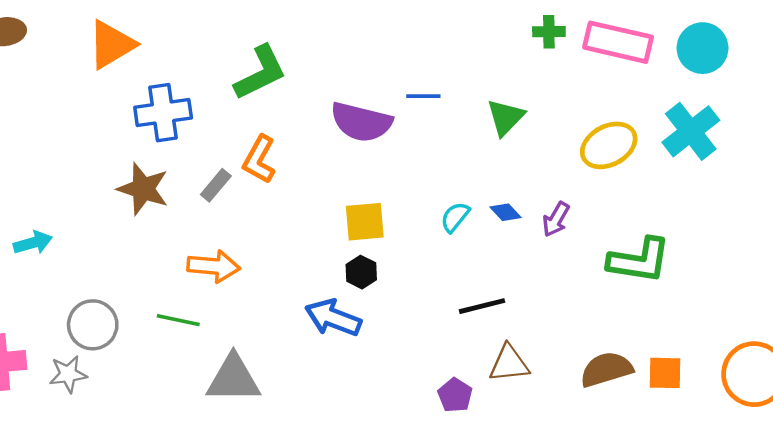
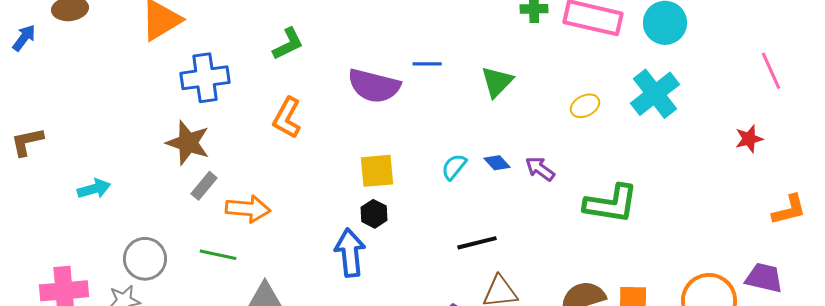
green L-shape: (260, 73) -> (288, 44), size x0.7
yellow ellipse: (609, 145) -> (585, 106), size x0.6
gray rectangle: (216, 185) -> (204, 186), moved
purple arrow: (556, 219) -> (540, 169), turned 96
blue arrow: (333, 318) -> (350, 253), turned 63

